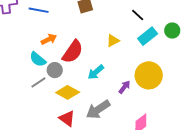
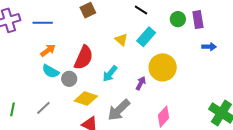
cyan rectangle: (148, 36) -> (146, 37), moved
orange arrow: (49, 39) -> (48, 50), moved
yellow triangle: (113, 41) -> (121, 40), turned -40
gray line: (38, 82) -> (43, 108), moved

